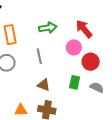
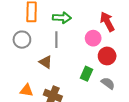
green arrow: (48, 28) -> (62, 18), moved
brown triangle: (44, 85) -> (46, 62), moved

